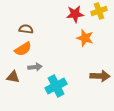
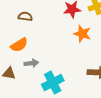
brown semicircle: (26, 29) -> (25, 16), moved

